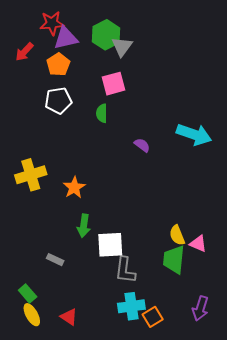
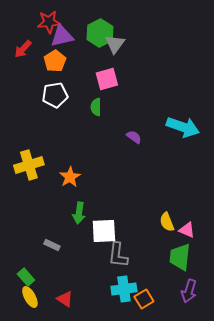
green trapezoid: (174, 260) -> (180, 257), moved

